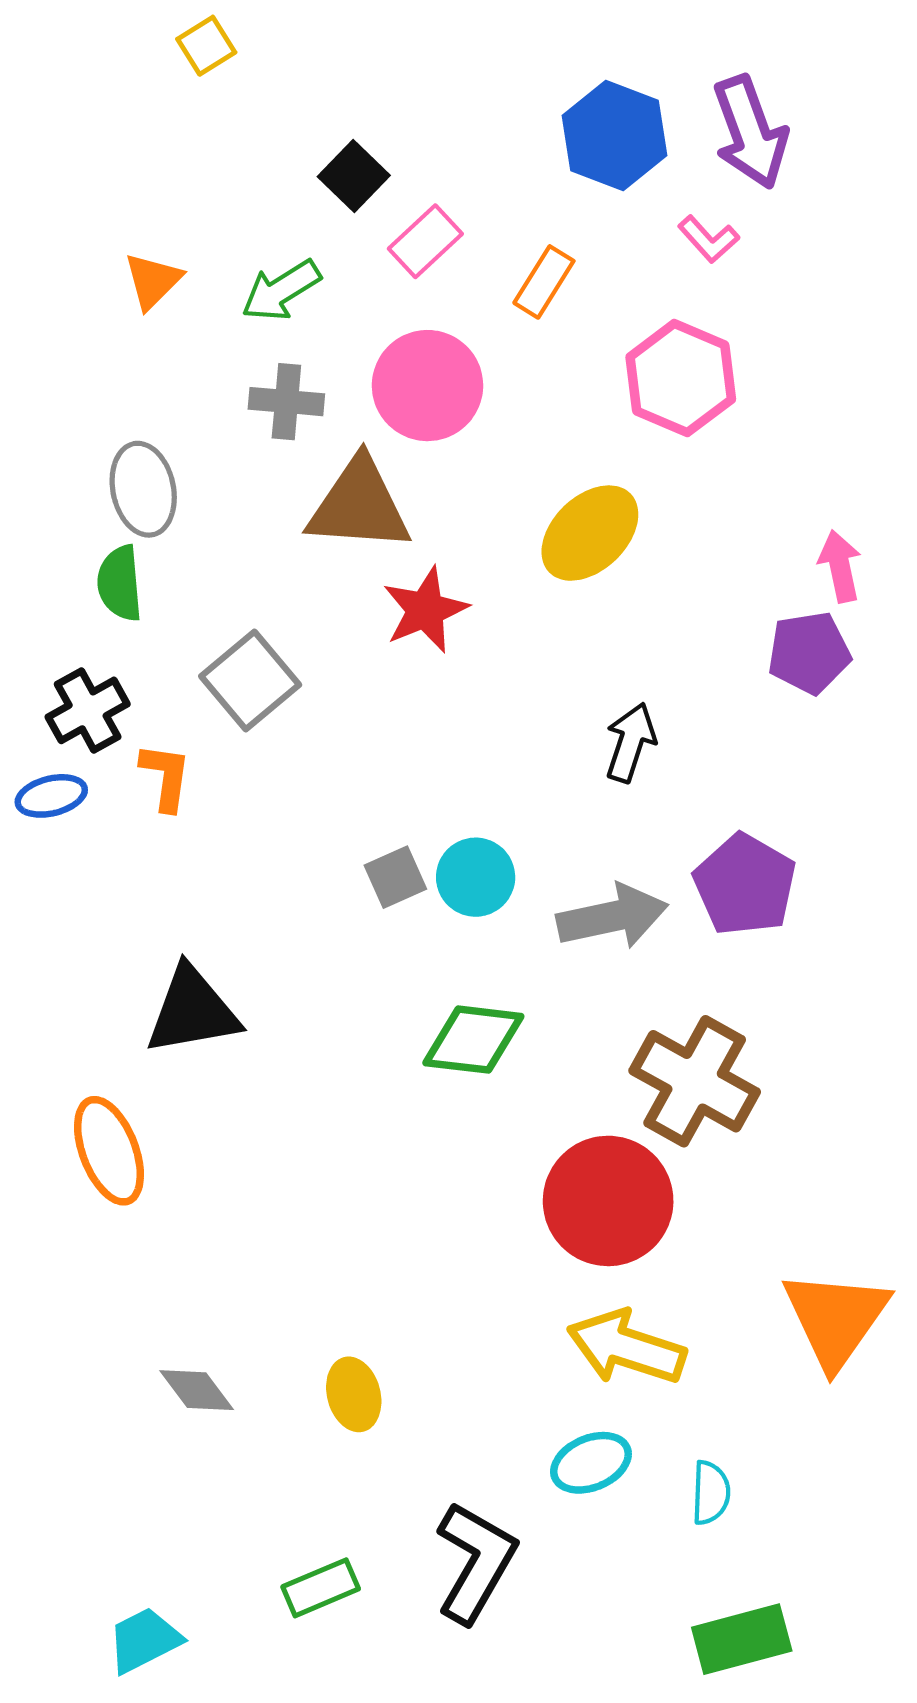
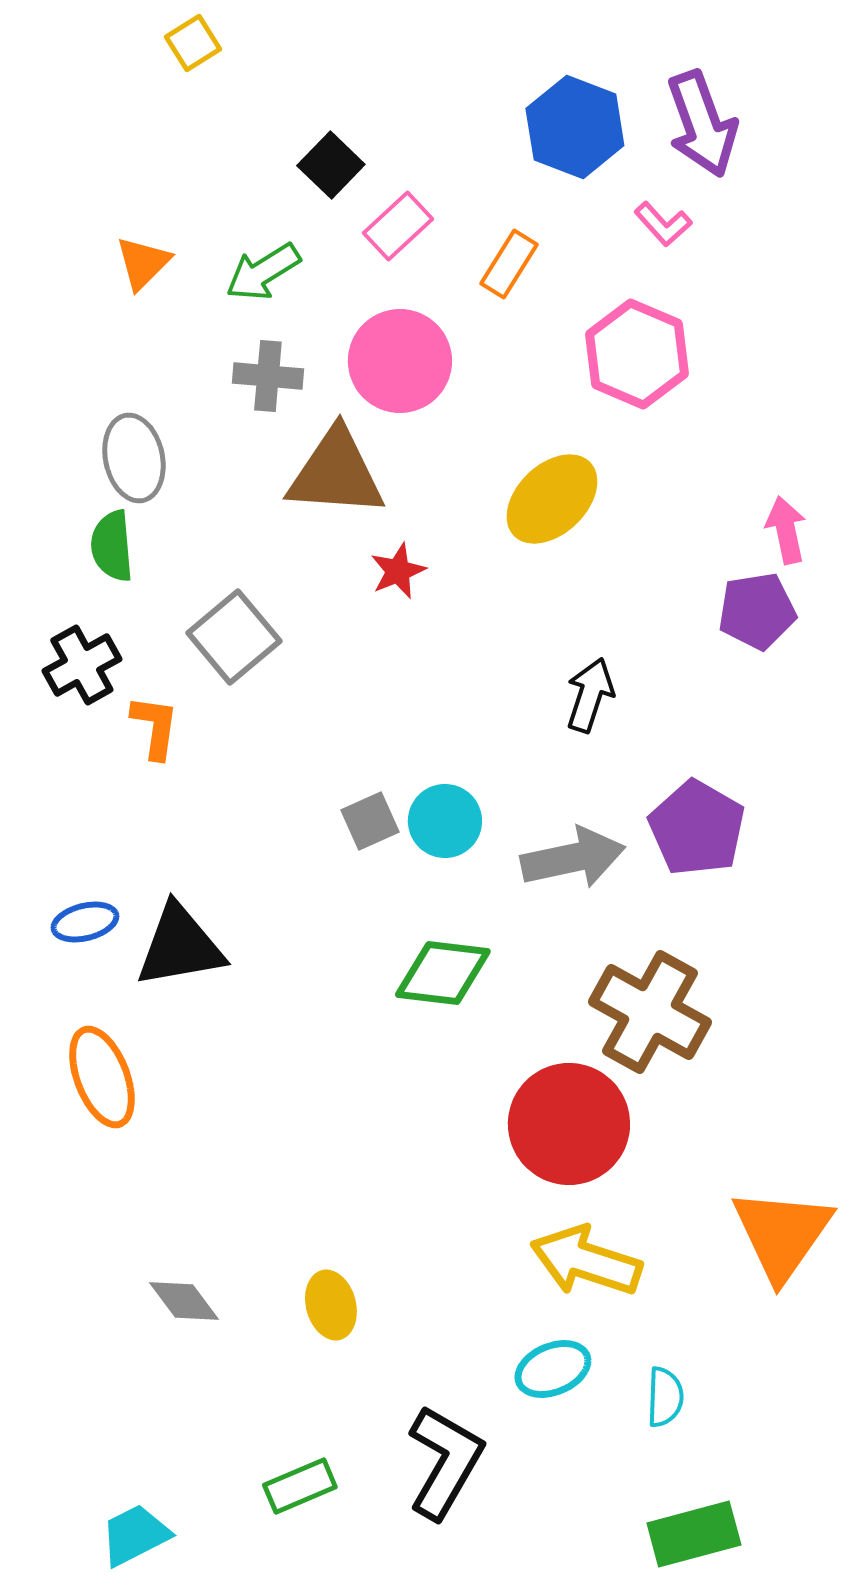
red star: (425, 610) -> (398, 571), size x0.7
blue ellipse: (51, 796) -> (85, 922), moved

